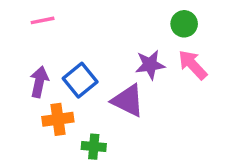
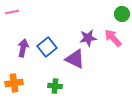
pink line: (43, 20) -> (12, 12), moved
green circle: (184, 24) -> (122, 14), moved
orange cross: (58, 119) -> (14, 83), moved

